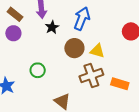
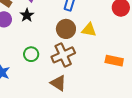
black star: (52, 27) -> (27, 15), moved
brown cross: (91, 75) -> (63, 55), moved

